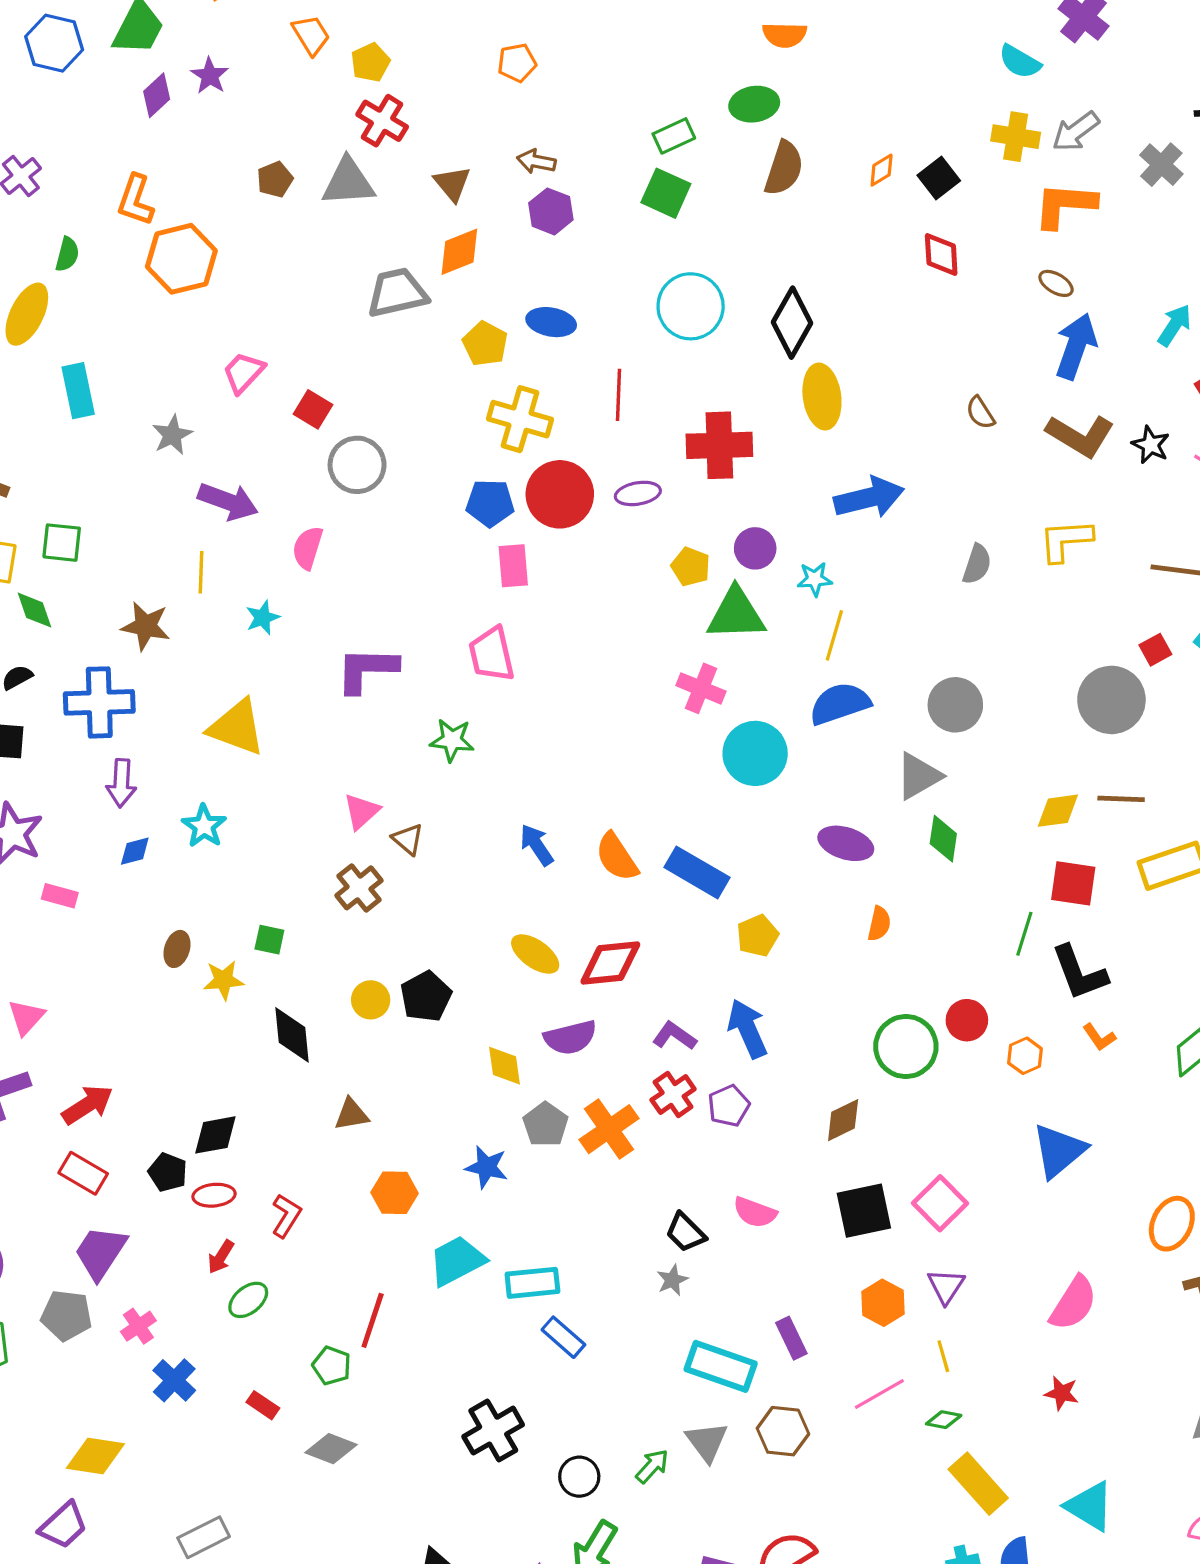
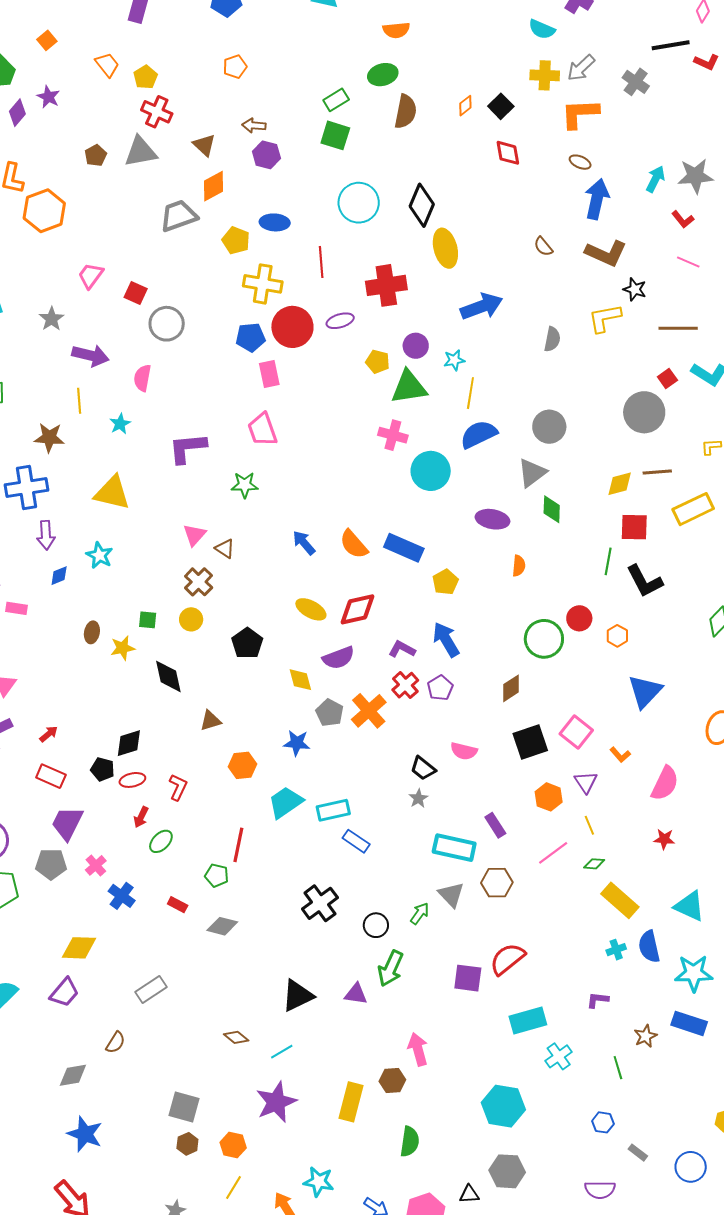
black star: (1151, 445) -> (635, 289), moved
yellow circle: (371, 1000) -> (191, 619), moved
orange L-shape: (1099, 1037) -> (620, 755), moved
red arrow: (87, 1105) -> (49, 734), size x0.6

